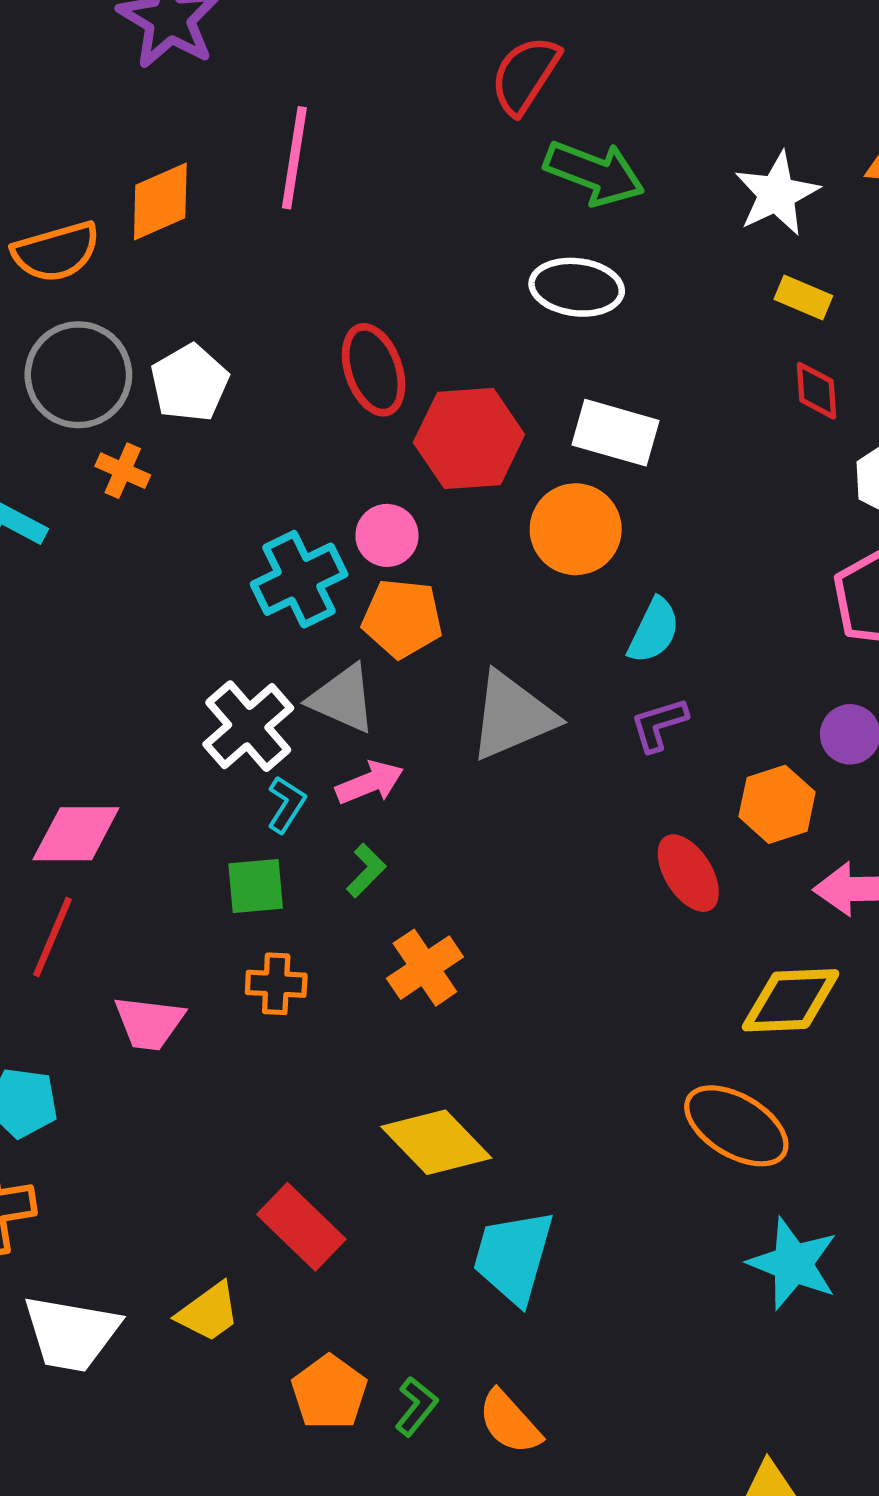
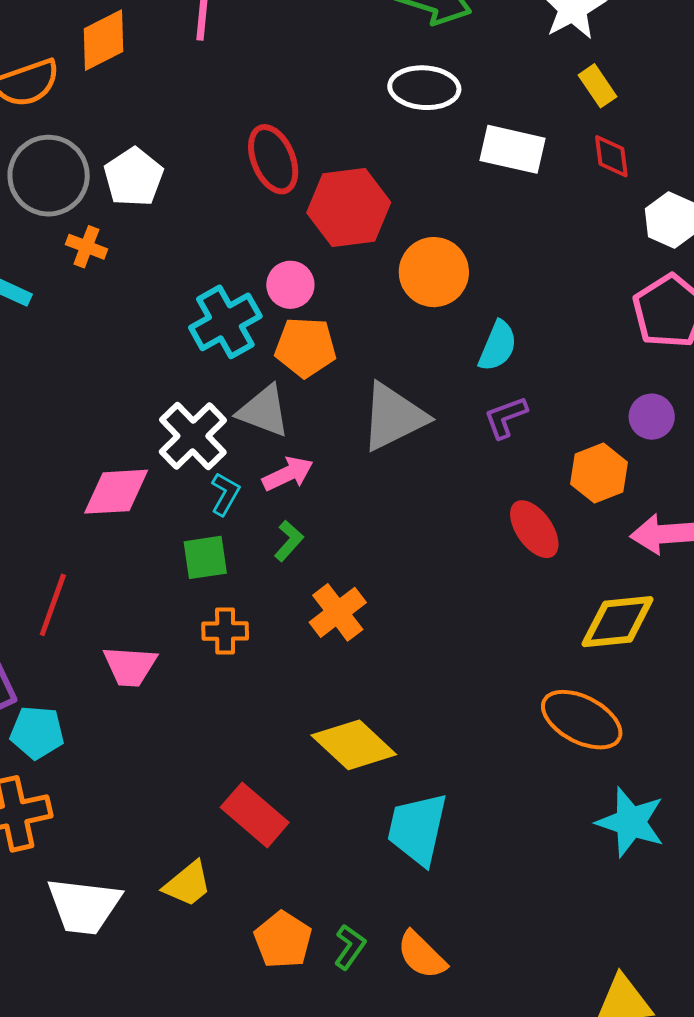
yellow rectangle: (803, 297) -> (597, 86), turned 36
white rectangle: (615, 433) -> (513, 149), moved
pink diamond: (76, 834) -> (116, 492), moved

